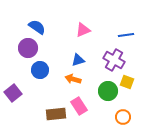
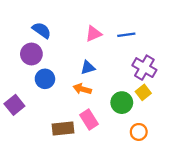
blue line: (126, 35) -> (126, 35), moved
purple cross: (114, 60) -> (144, 68), moved
yellow square: (127, 82) -> (143, 92), turned 32

